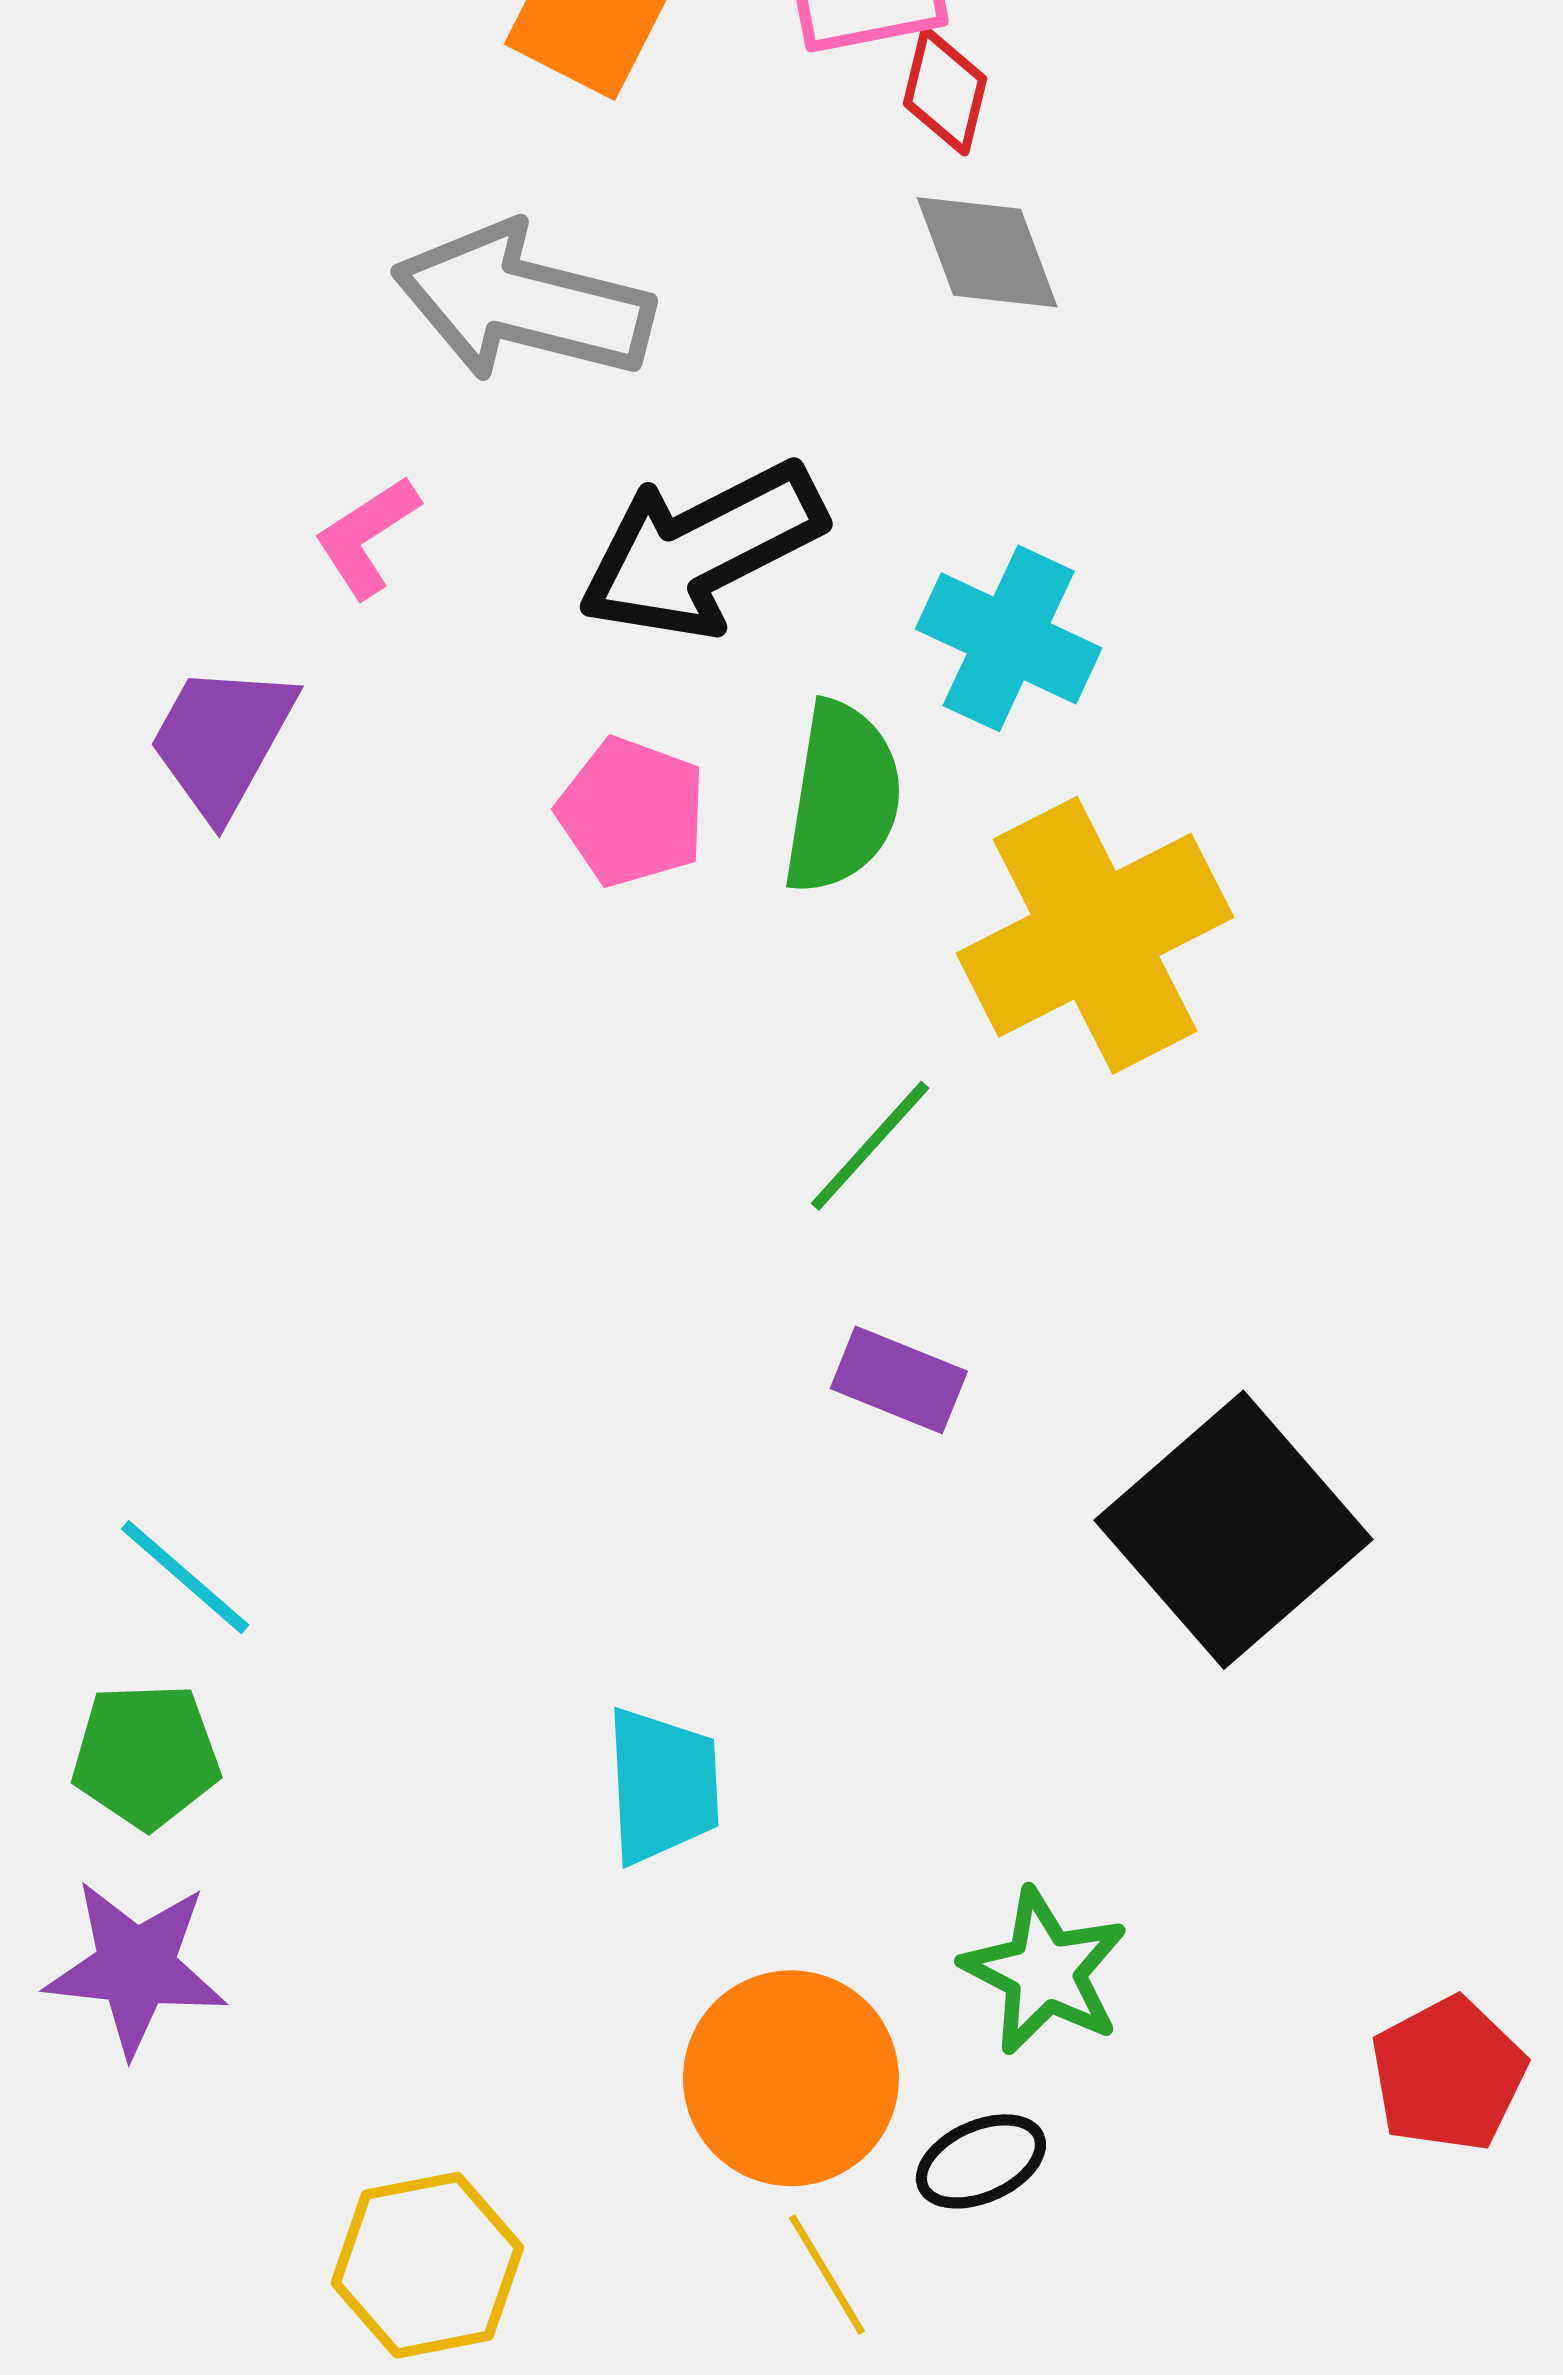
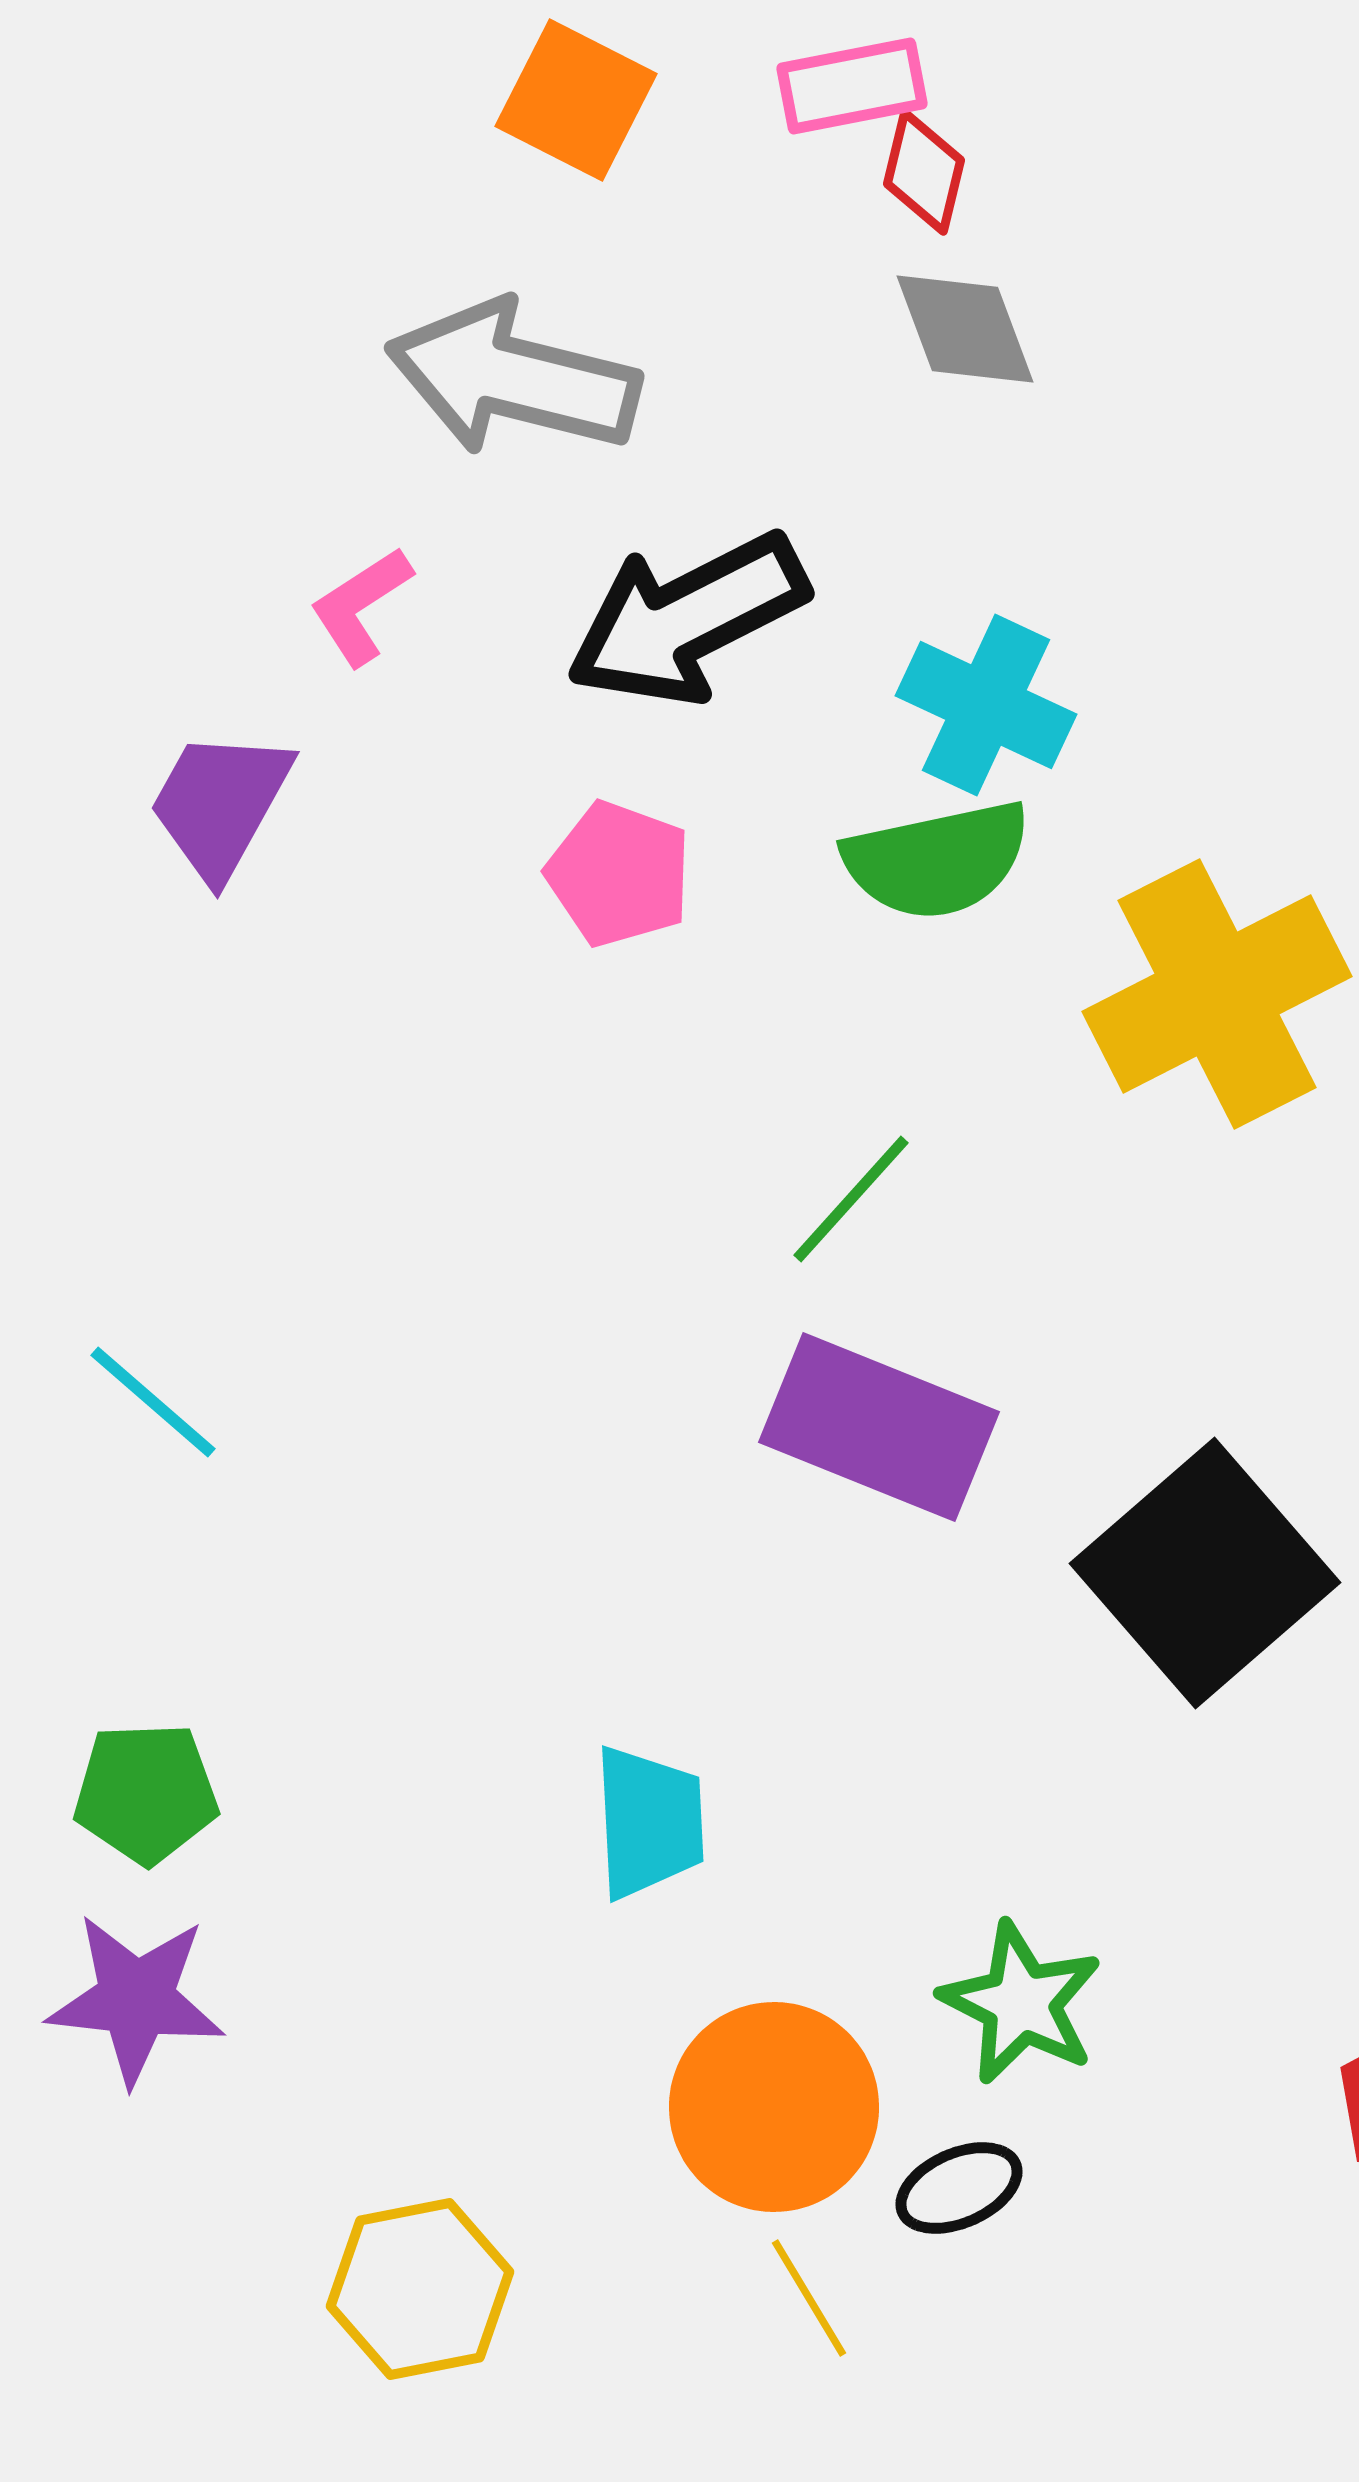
green semicircle: (842, 798) -> (937, 860), moved, turned 69
yellow cross: (1095, 935) -> (1217, 994), moved
purple rectangle: (899, 1380) -> (879, 1427), size x1.8
cyan line: (185, 1577) -> (153, 1402), moved

